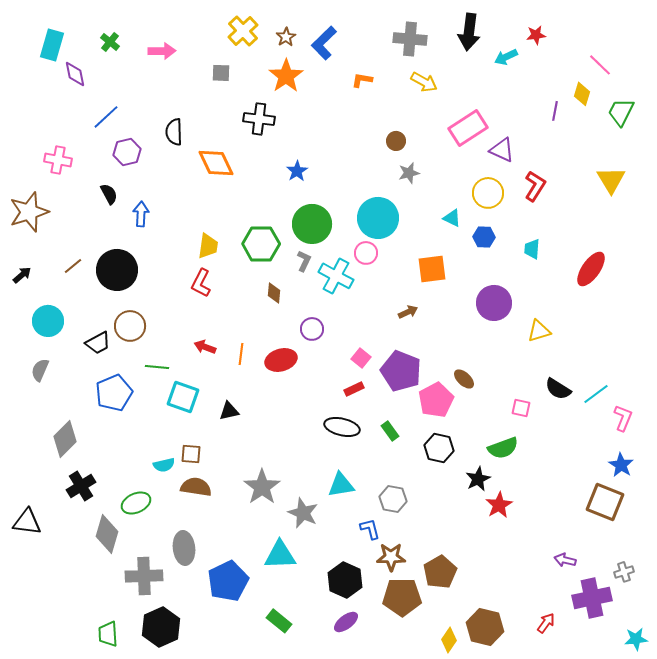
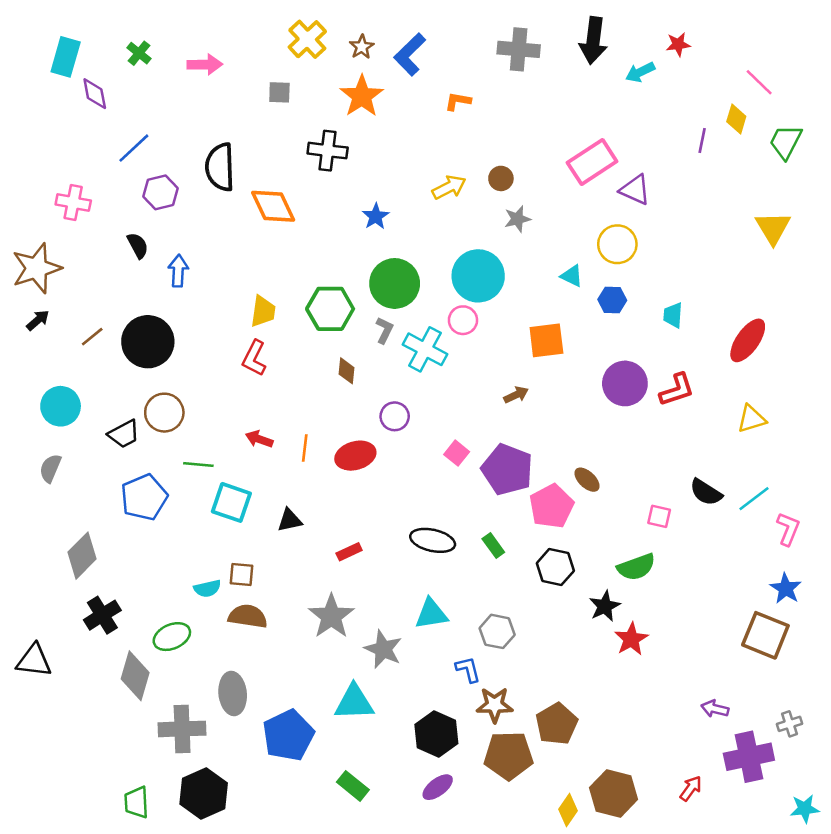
yellow arrow: (424, 82) -> (449, 187), moved, turned -56
black semicircle: (174, 132) -> (220, 167), size x1.4
red L-shape: (535, 186) -> (677, 390), moved, turned 40
black arrow: (22, 275) -> (38, 320), moved
yellow triangle: (539, 331) -> (751, 419), moved
red rectangle: (354, 389) -> (349, 552), moved

